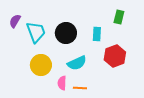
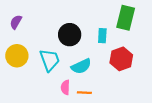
green rectangle: (119, 17) -> (126, 18), size x1.6
cyan trapezoid: (36, 32) -> (50, 60), moved
yellow circle: (41, 65) -> (17, 56), moved

